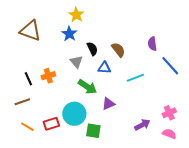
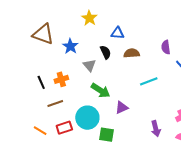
blue star: (69, 34) -> (70, 46), moved
brown semicircle: (118, 50) -> (132, 53), turned -56
blue triangle: (104, 68) -> (118, 33), moved
brown line: (22, 102) -> (55, 104), moved
purple arrow: (142, 125) -> (156, 129), turned 105

